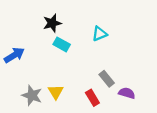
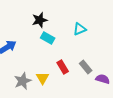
gray star: (32, 95) -> (23, 81), turned 30
red rectangle: (92, 98) -> (63, 67), moved

